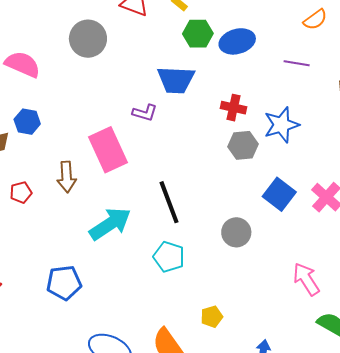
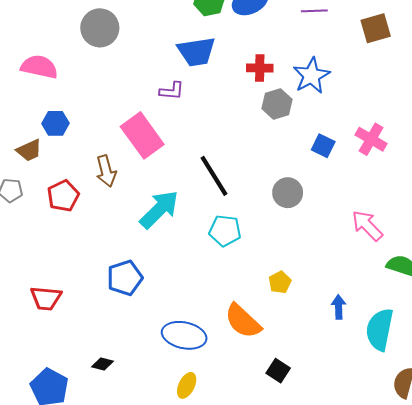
red pentagon: (21, 192) -> (63, 196), size x1.4
blue square: (279, 194) -> (323, 146), size x0.7

